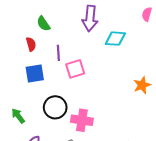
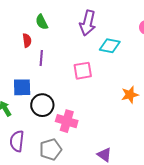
purple line: (58, 53) -> (41, 58), moved
pink square: (75, 69) -> (83, 71), moved
blue square: (35, 73) -> (22, 87), moved

